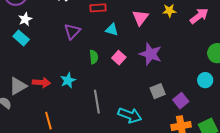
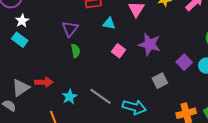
green semicircle: (94, 57) -> (75, 51), moved
cyan star: (68, 80) -> (69, 97), moved
purple square: (181, 101) -> (184, 62), moved
gray line: (97, 102) -> (101, 96), turned -40

